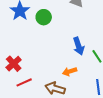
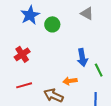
red cross: (14, 64) -> (22, 54), moved

